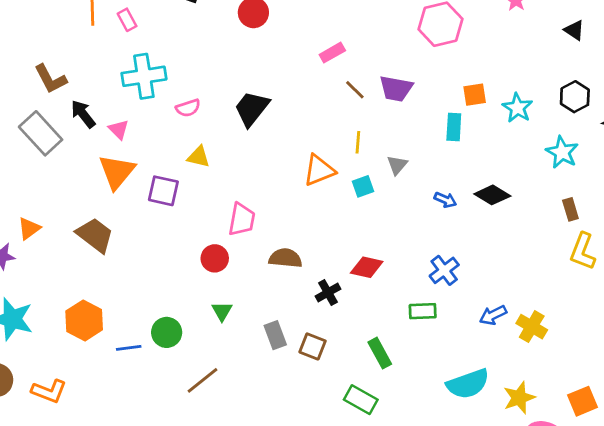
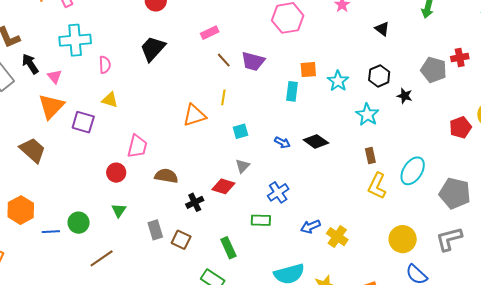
pink semicircle: (188, 108) -> (105, 65), turned -78
black trapezoid: (252, 109) -> (153, 49), moved
gray triangle: (397, 165) -> (243, 166), moved
cyan square: (363, 186) -> (241, 131), moved

